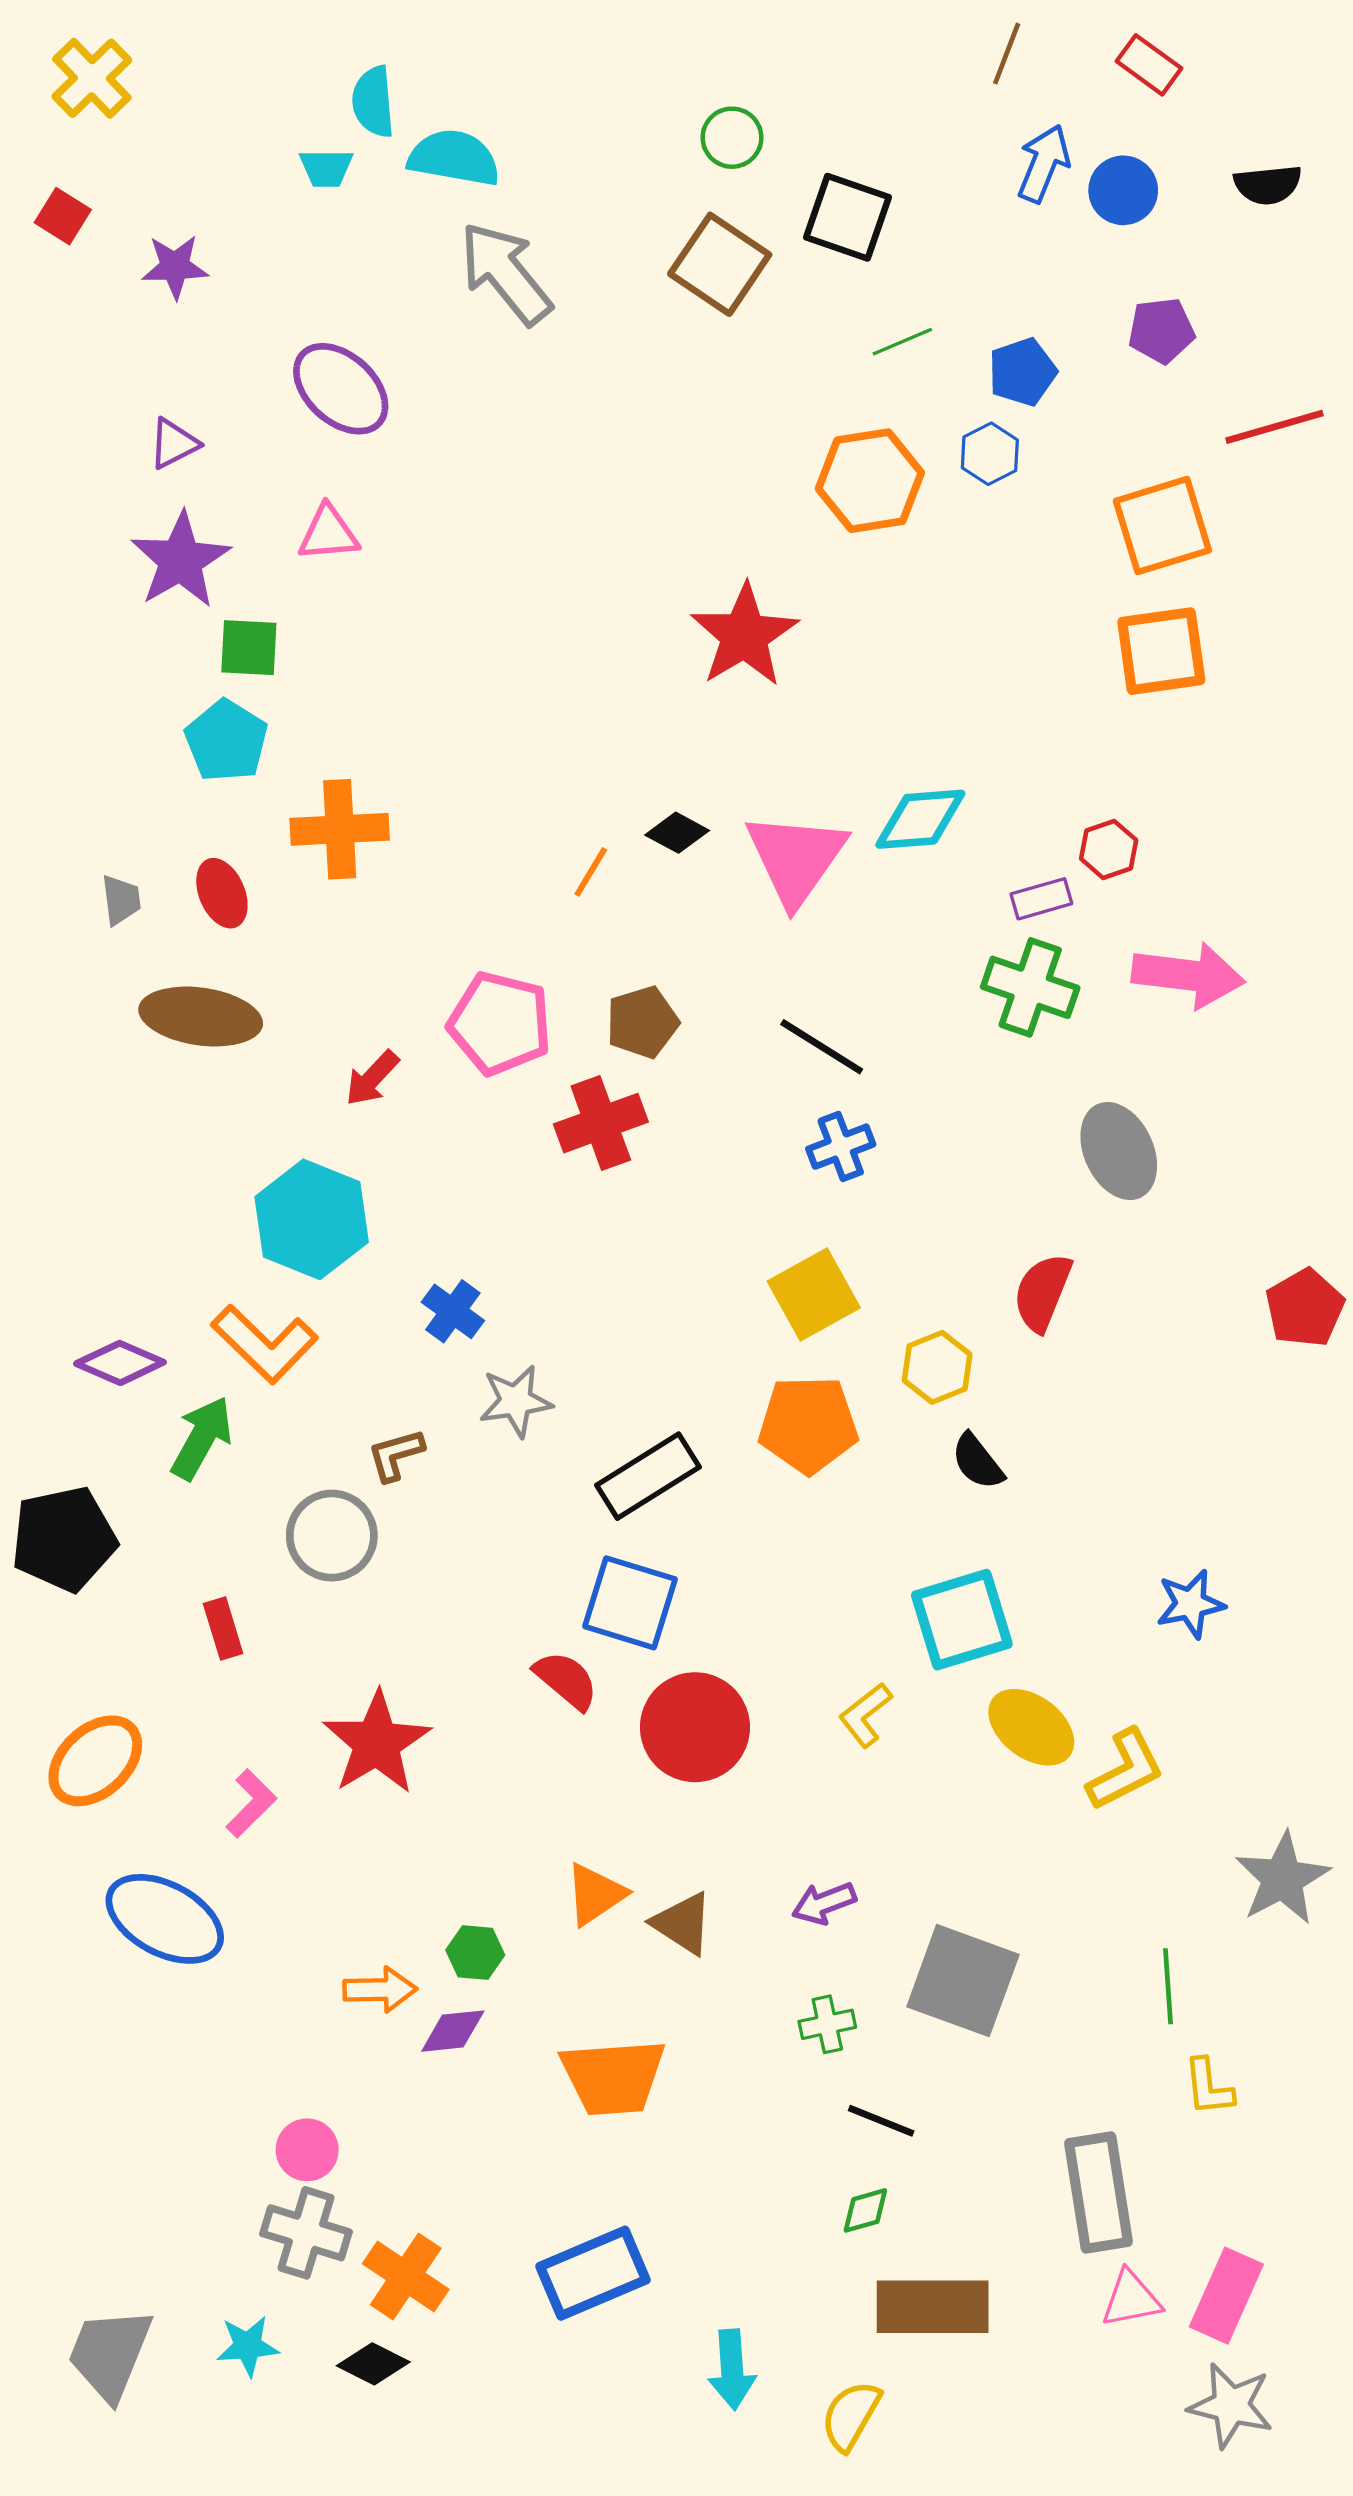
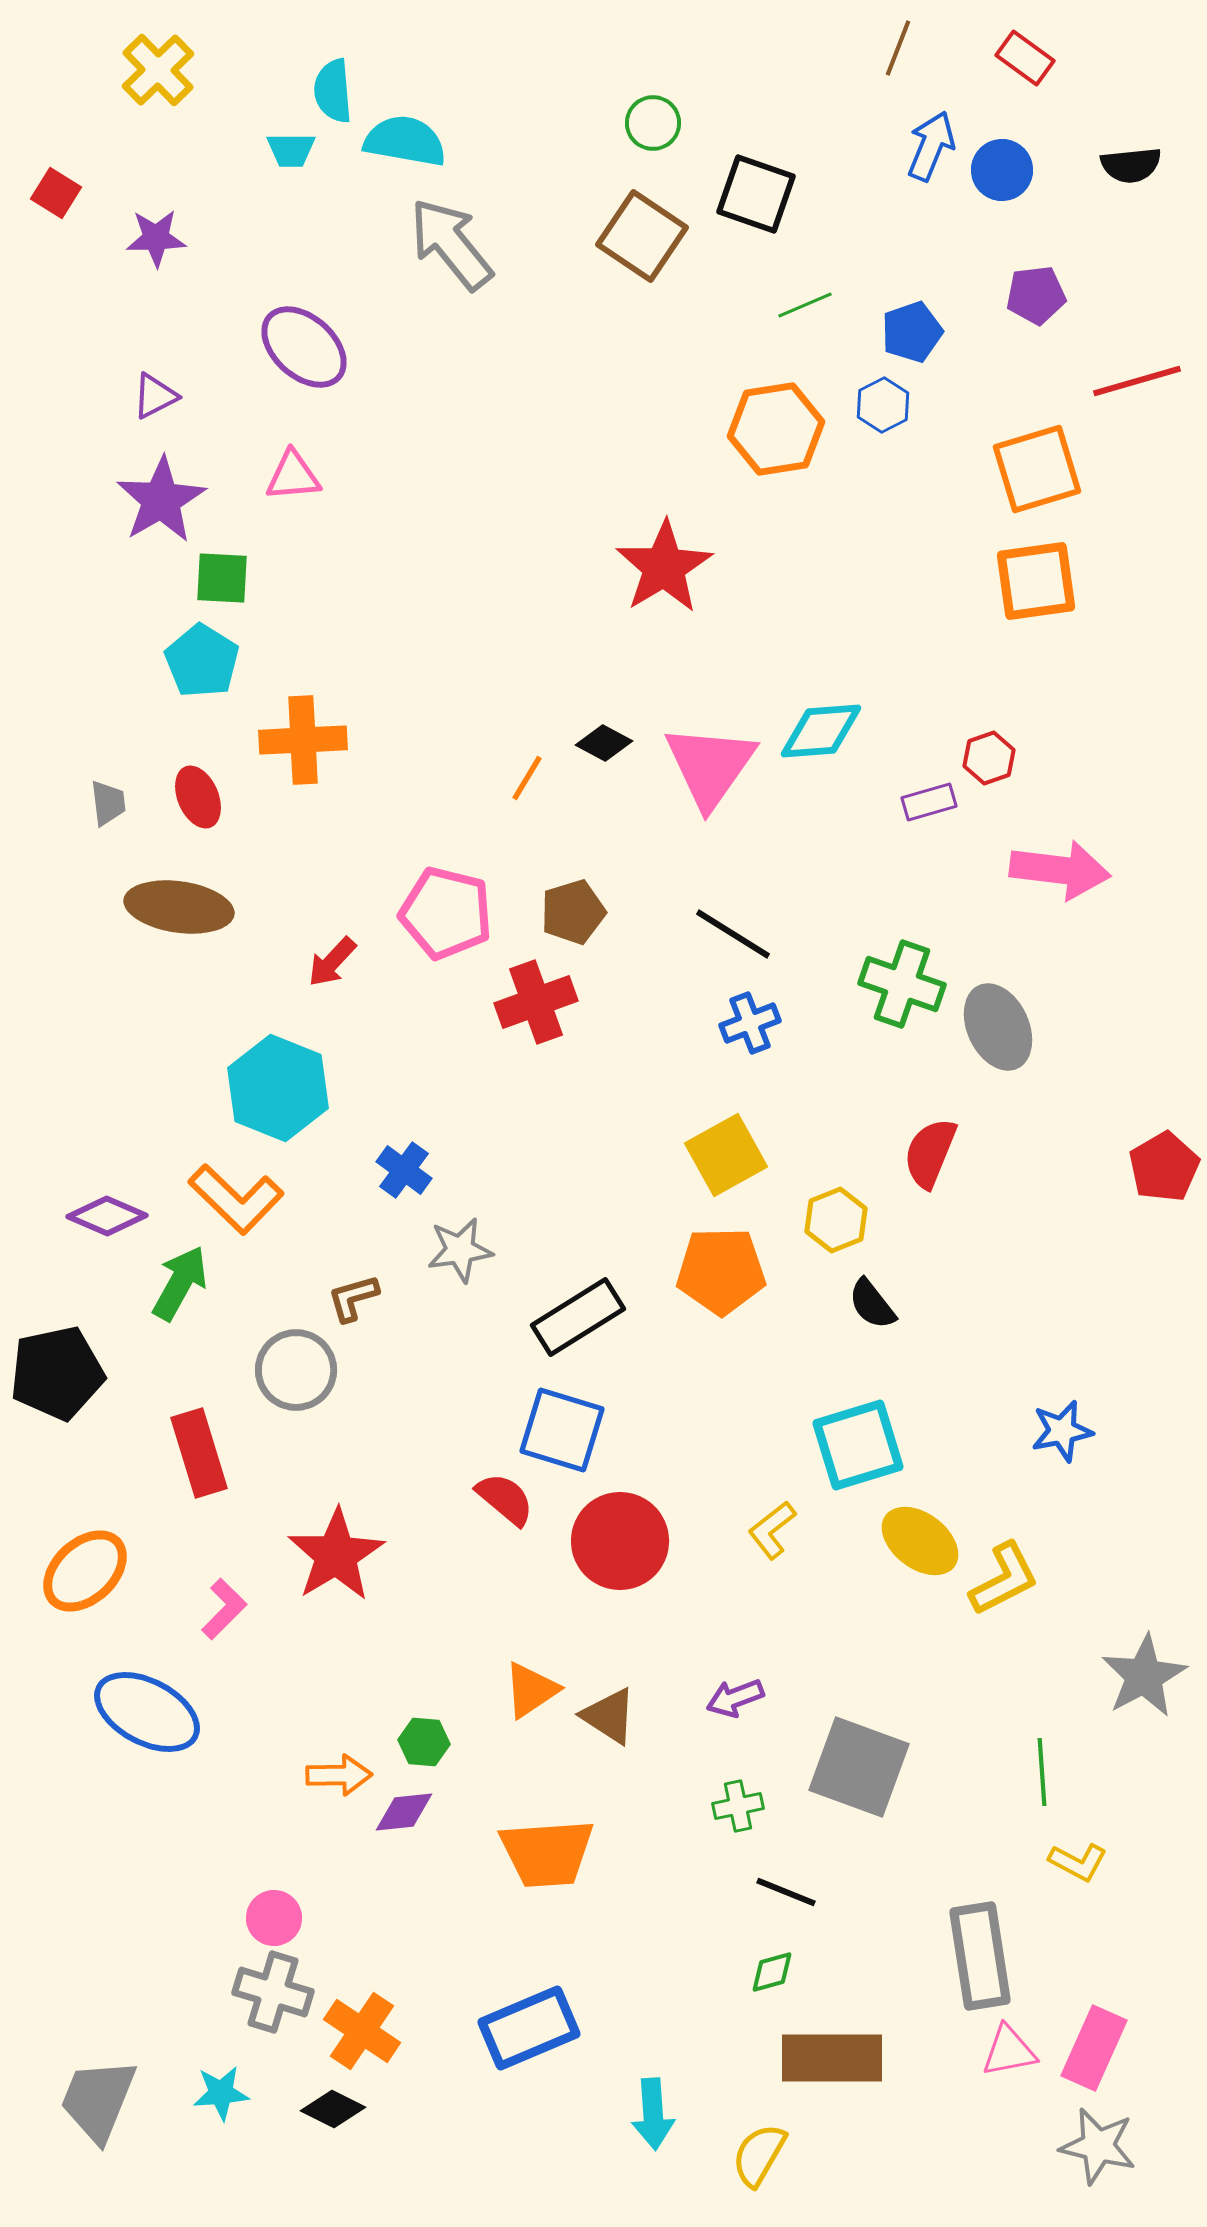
yellow cross: (92, 78) -> (158, 70), moved
green cross: (1030, 987) -> (902, 984), moved
red rectangle: (223, 1629) -> (199, 1453), size x1.6
yellow L-shape: (1208, 2087) -> (1078, 1862), turned -56

